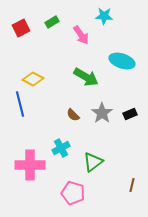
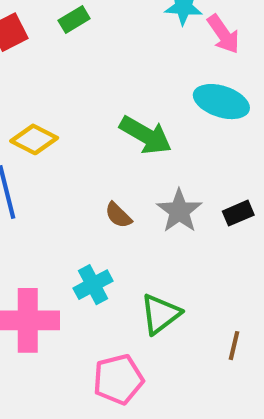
pink arrow: (81, 35) -> (223, 34), moved
brown line: (132, 185) -> (234, 346), moved
pink pentagon: (73, 193) -> (118, 379), turned -30

